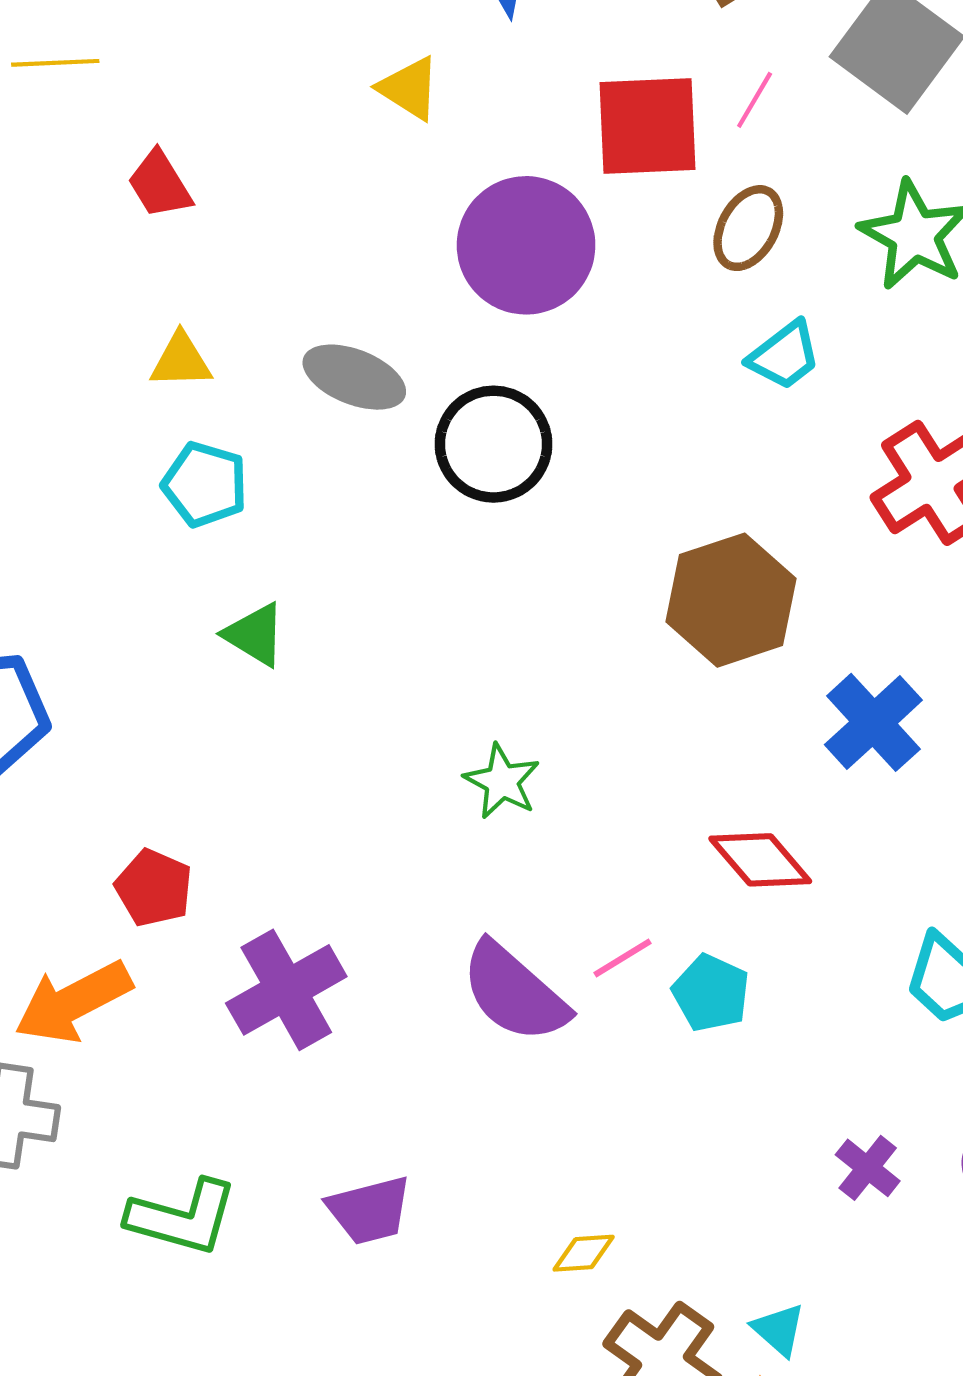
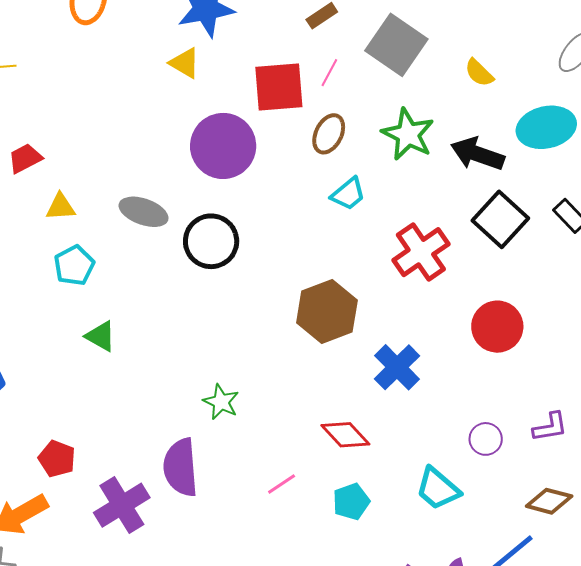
yellow triangle: (409, 88) -> (185, 63), moved
red trapezoid: (160, 184) -> (25, 158), moved, turned 96
cyan pentagon: (205, 484) -> (74, 265), turned 30
purple semicircle: (514, 992) -> (181, 467), moved, turned 46
cyan pentagon: (711, 993) -> (351, 502), moved, turned 30

